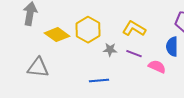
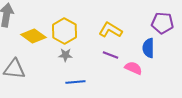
gray star: (110, 50) -> (65, 55), moved

